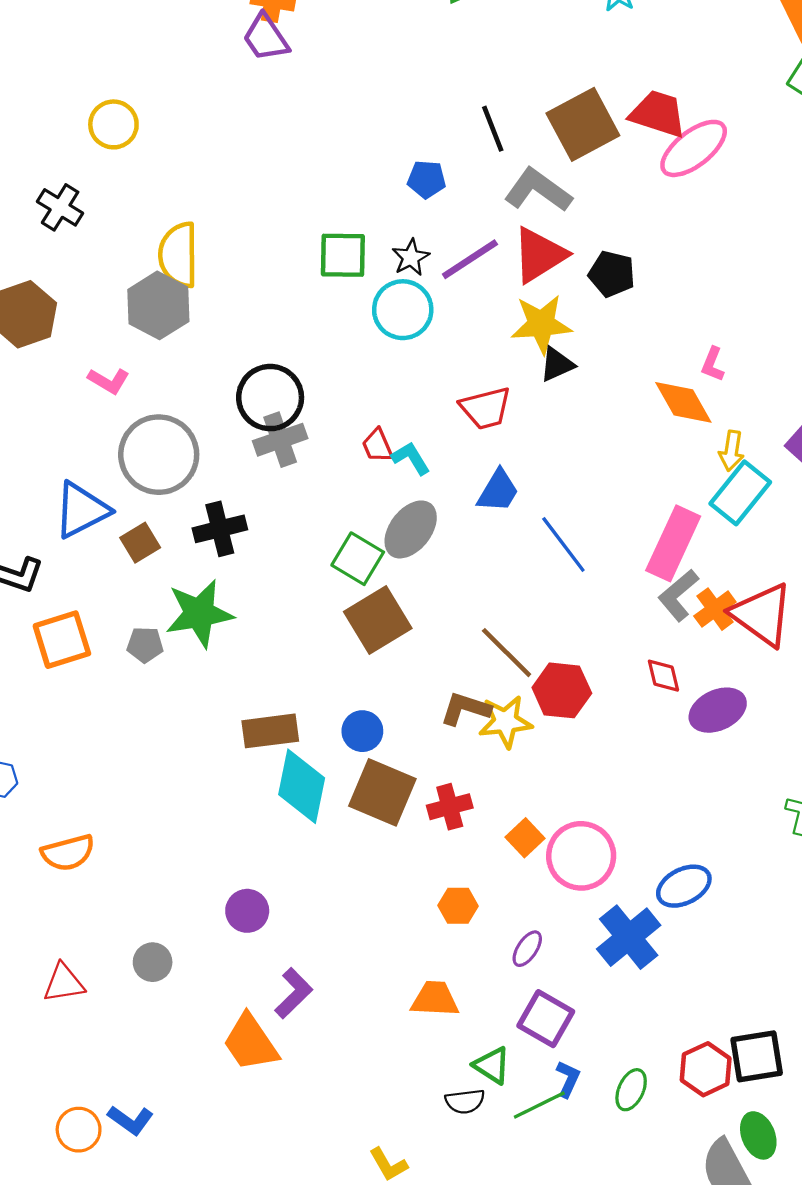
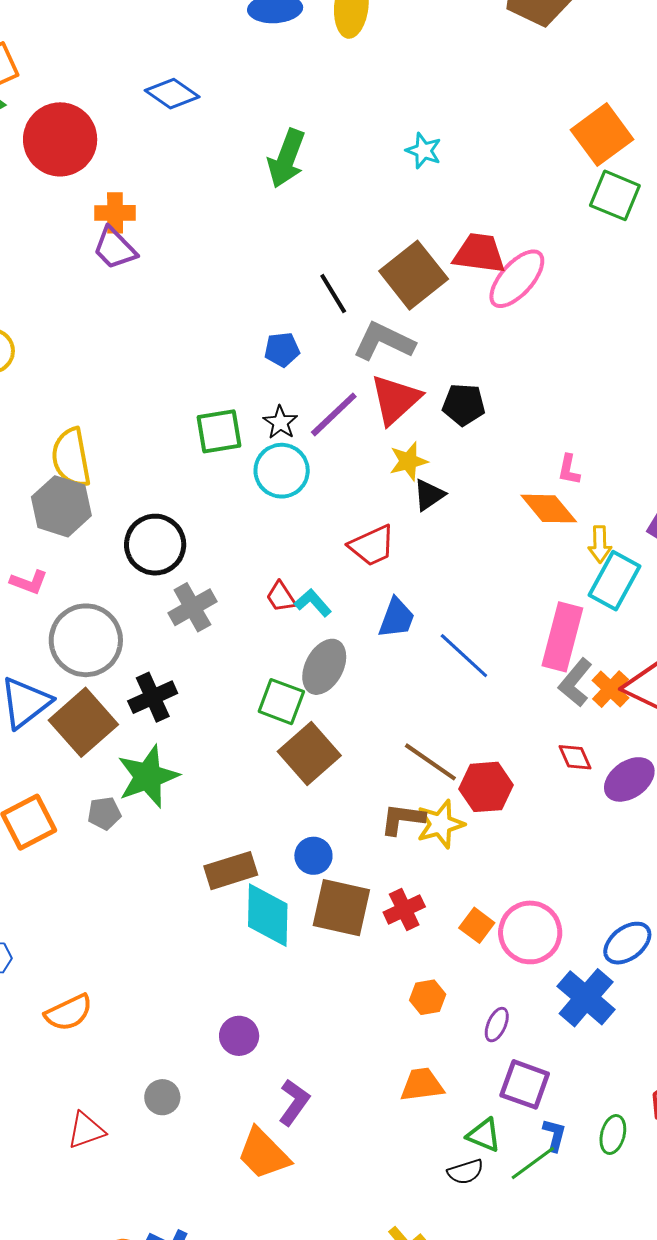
yellow star: (541, 324) -> (408, 461), size x0.7
black circle: (270, 398) -> (155, 545), moved
brown square: (140, 543) -> (83, 722), size x1.8

